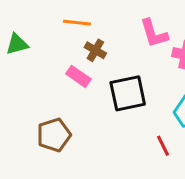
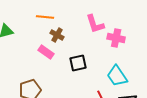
black square: (128, 93) -> (78, 63), size x0.7

